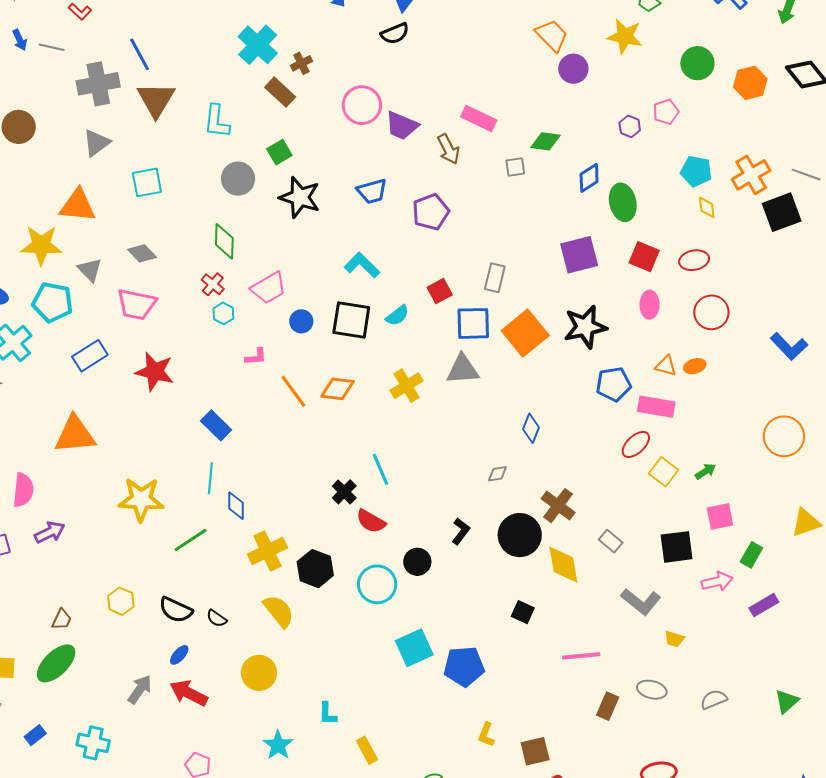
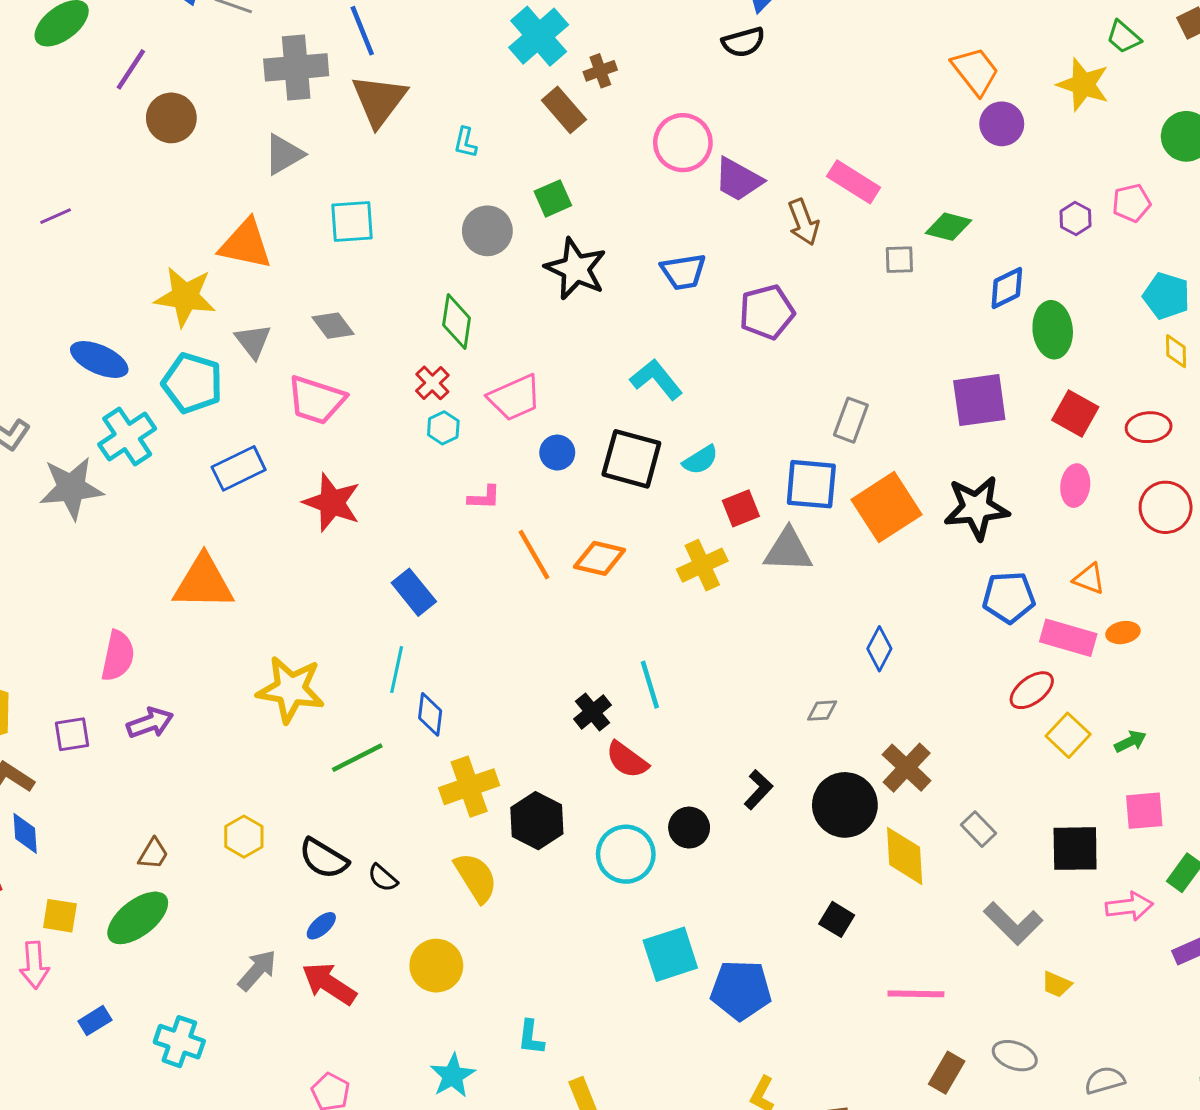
cyan L-shape: (217, 121) -> (465, 143), size x0.6
red square: (440, 291) -> (741, 508), moved
orange ellipse: (695, 366) -> (1123, 633), moved

